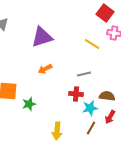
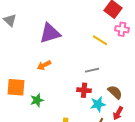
orange arrow: (45, 69) -> (44, 65), moved
brown semicircle: (107, 96) -> (115, 92), turned 35

